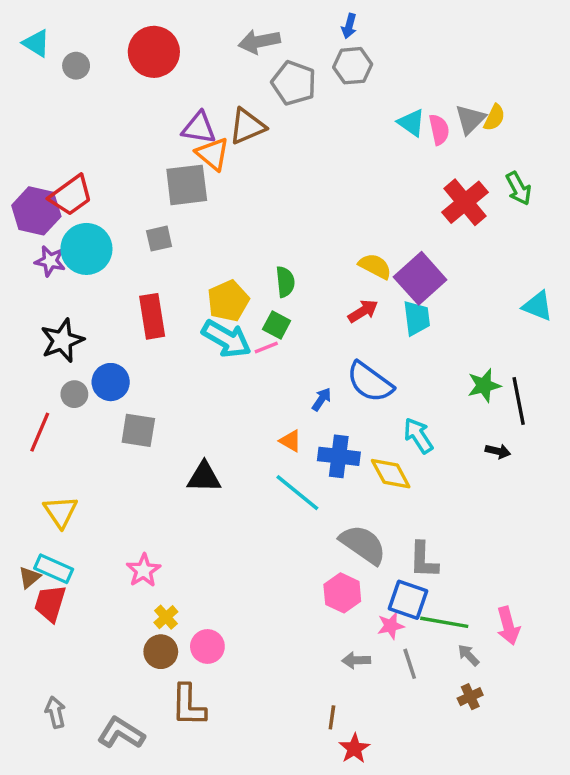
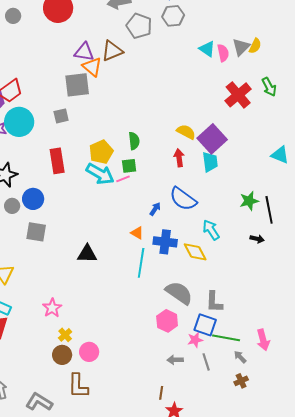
red arrow: (363, 311) -> (179, 158), turned -66
green square: (277, 325) -> (129, 166), turned -35
gray square: (138, 430) -> (36, 232), moved
cyan line: (297, 493) -> (141, 263), turned 60

